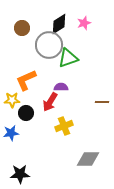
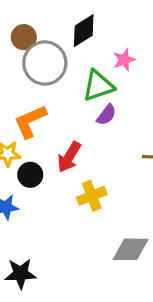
pink star: (84, 23) -> (124, 60), moved
gray circle: (49, 45) -> (45, 63), moved
purple semicircle: (61, 87) -> (106, 115), moved, turned 128

